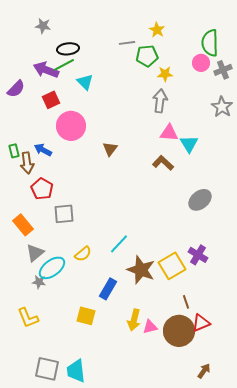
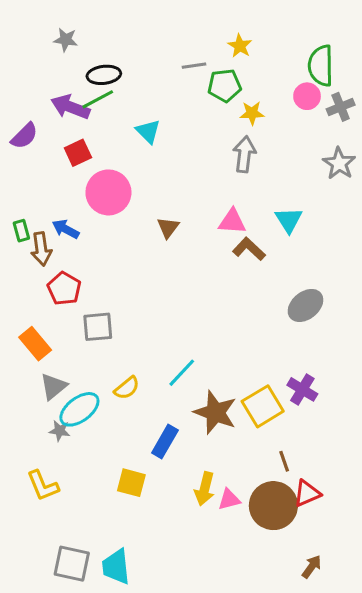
cyan triangle: (85, 82) -> (148, 131), moved
pink triangle: (169, 133) -> (232, 221), moved

